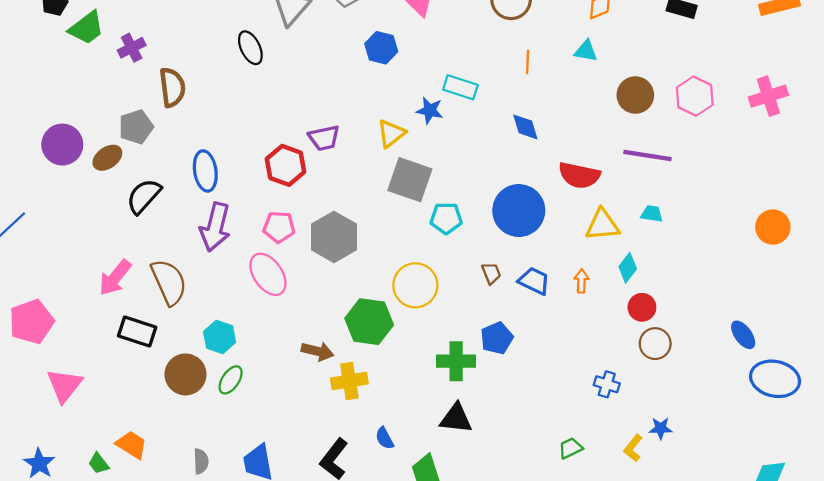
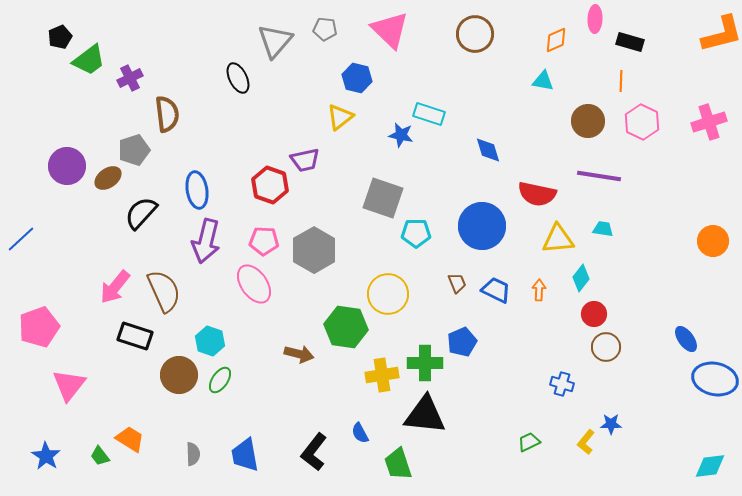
orange line: (528, 62) -> (621, 81), moved
yellow triangle: (391, 134) -> (340, 117), moved
yellow cross: (349, 381) -> (382, 375), moved
black triangle: (456, 418) -> (425, 415), size x1.4

